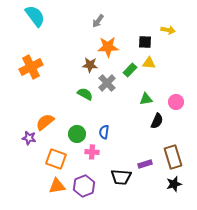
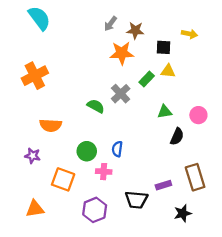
brown star: (90, 65) -> (135, 30), moved
orange semicircle: (45, 122) -> (51, 125), moved, turned -138
black star: (174, 184) -> (183, 213), moved
orange triangle: (57, 186) -> (35, 209), moved

